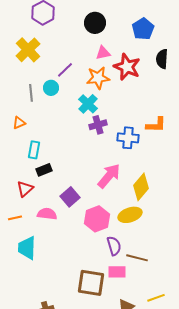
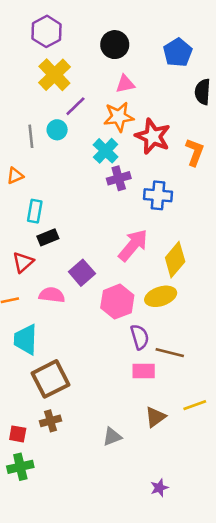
yellow cross: (28, 50) -> (54, 75), moved
red star: (127, 67) -> (153, 136), moved
orange L-shape: (156, 125) -> (195, 152), moved, turned -70
brown square: (91, 283) -> (50, 379), moved, turned -36

